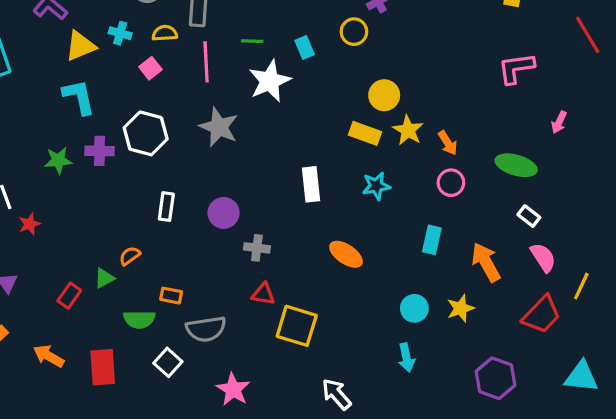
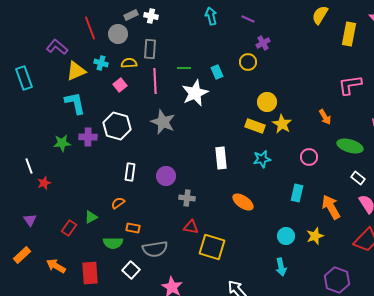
orange arrow: (448, 143) -> (325, 117), moved
orange semicircle: (130, 256) -> (118, 203), moved

